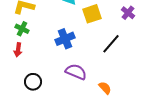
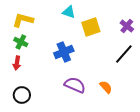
black line: (111, 44) -> (124, 54), moved
black circle: (33, 82) -> (22, 95), moved
orange semicircle: (105, 88) -> (106, 87), moved

